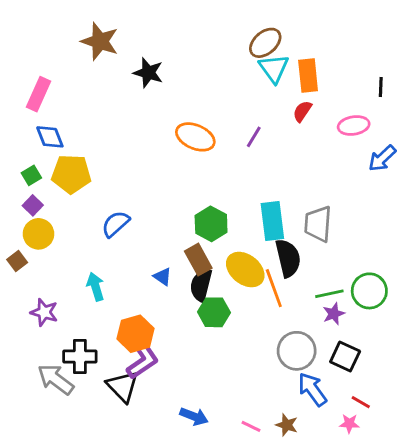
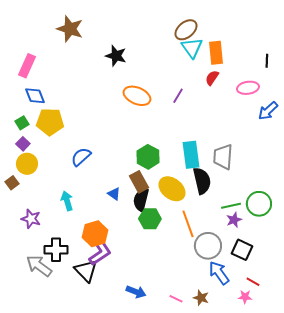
black star: (148, 73) -> (116, 56), moved
orange line: (274, 288) -> (188, 224), moved

